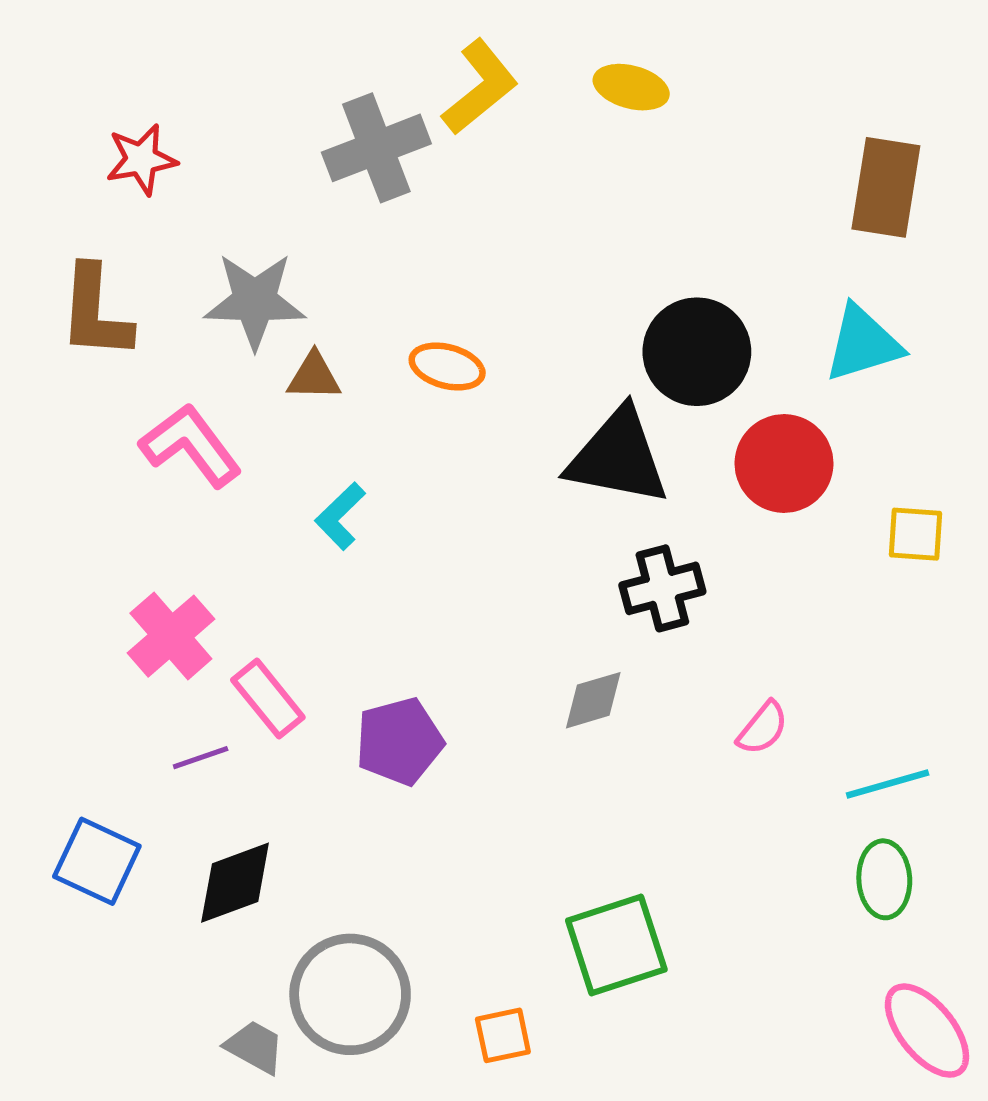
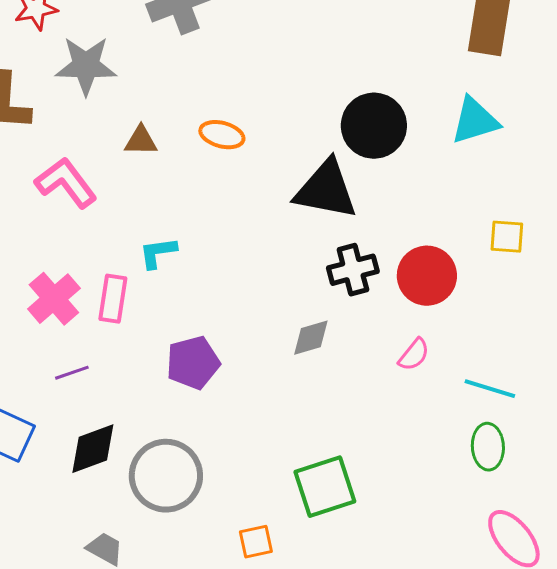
gray star: (255, 301) -> (86, 66), moved
red circle: (784, 463) -> (427, 276), moved
cyan L-shape: (340, 516) -> (158, 253), moved, turned 36
pink rectangle: (268, 699) -> (113, 299), moved, turned 48
cyan line: (888, 784) -> (490, 389), turned 33
gray circle: (350, 994) -> (166, 476), moved

